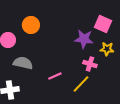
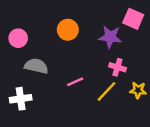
orange circle: (31, 25) -> (68, 30), moved
yellow star: (107, 49) -> (138, 90), moved

